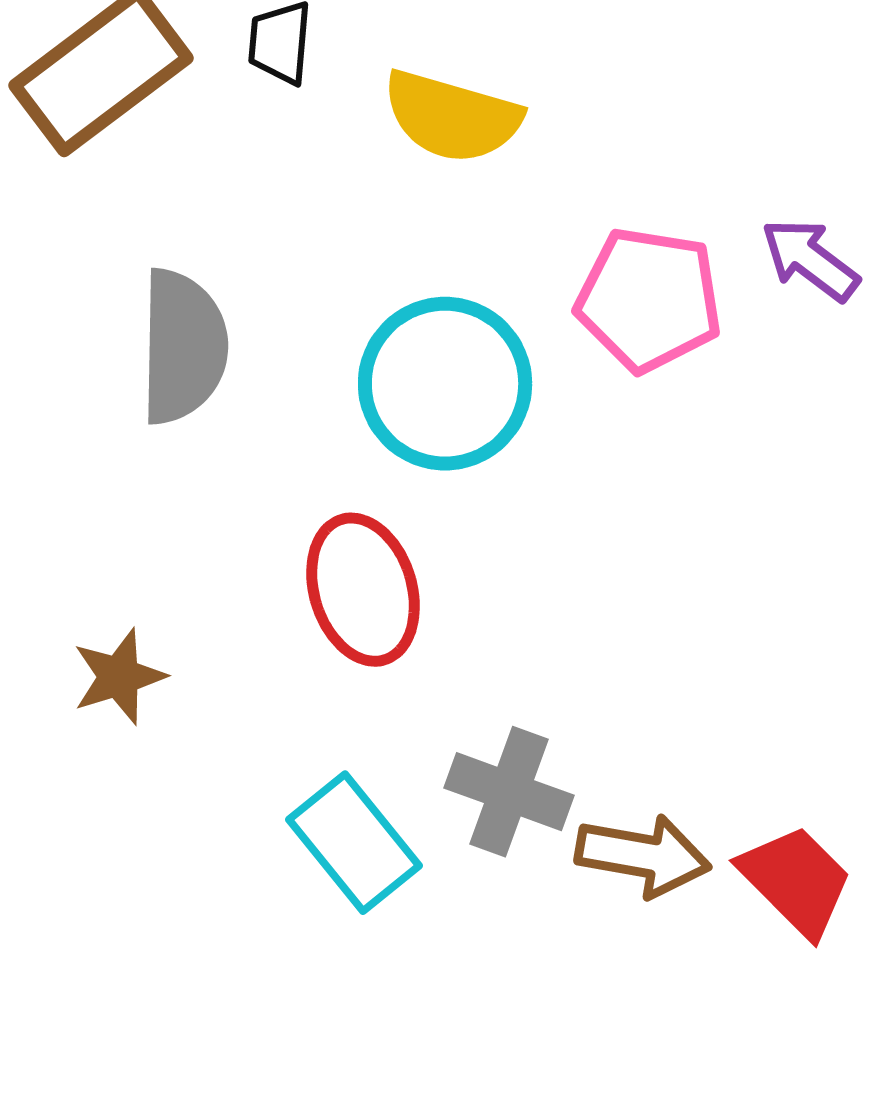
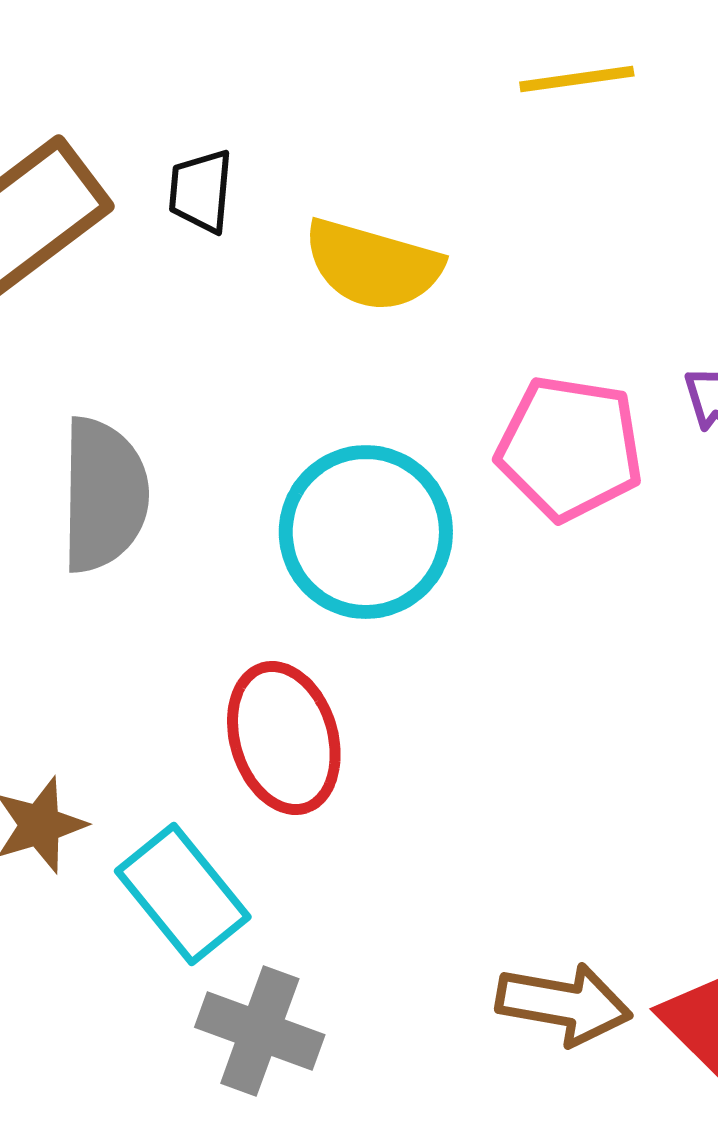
gray cross: (509, 792) -> (260, 1031), moved
cyan rectangle: (354, 843) -> (183, 894), moved

